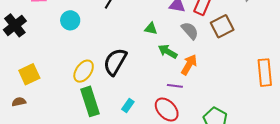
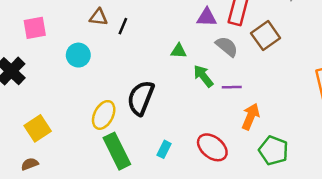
green arrow: (168, 51) -> (203, 76), turned 30
orange arrow: (189, 65) -> (251, 117), moved
purple line: (175, 86) -> (232, 87), moved

